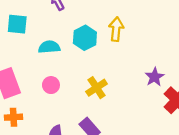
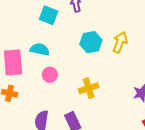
cyan square: (17, 24) -> (49, 15), moved
cyan semicircle: (49, 47) -> (40, 49), moved

